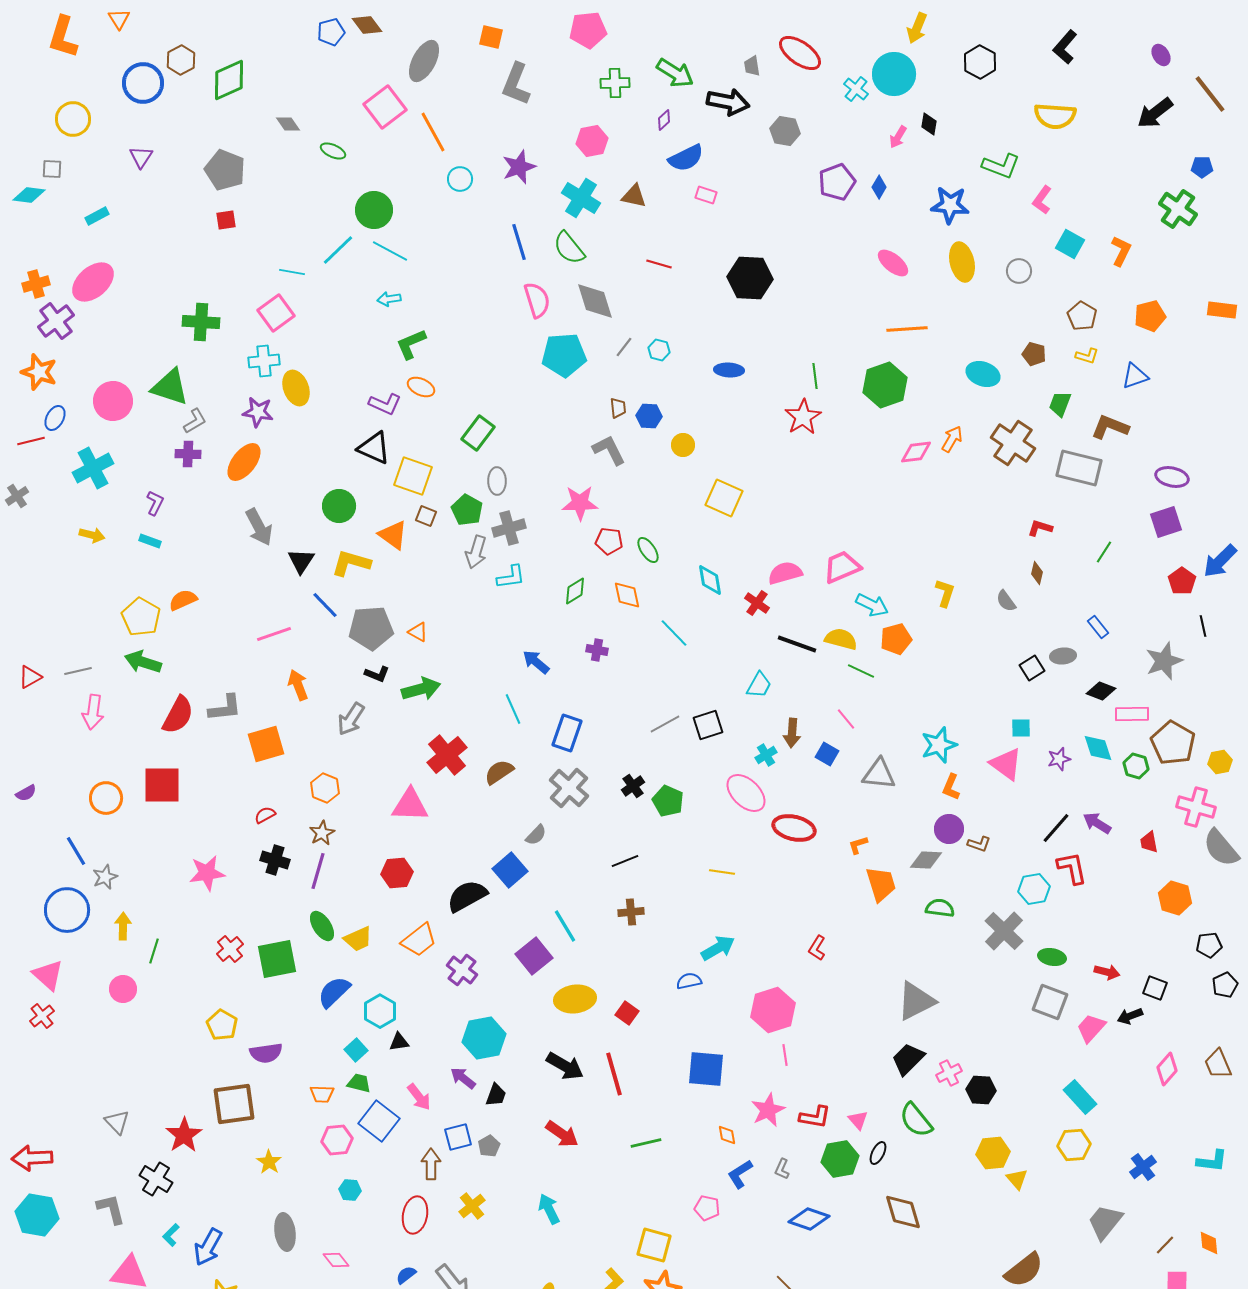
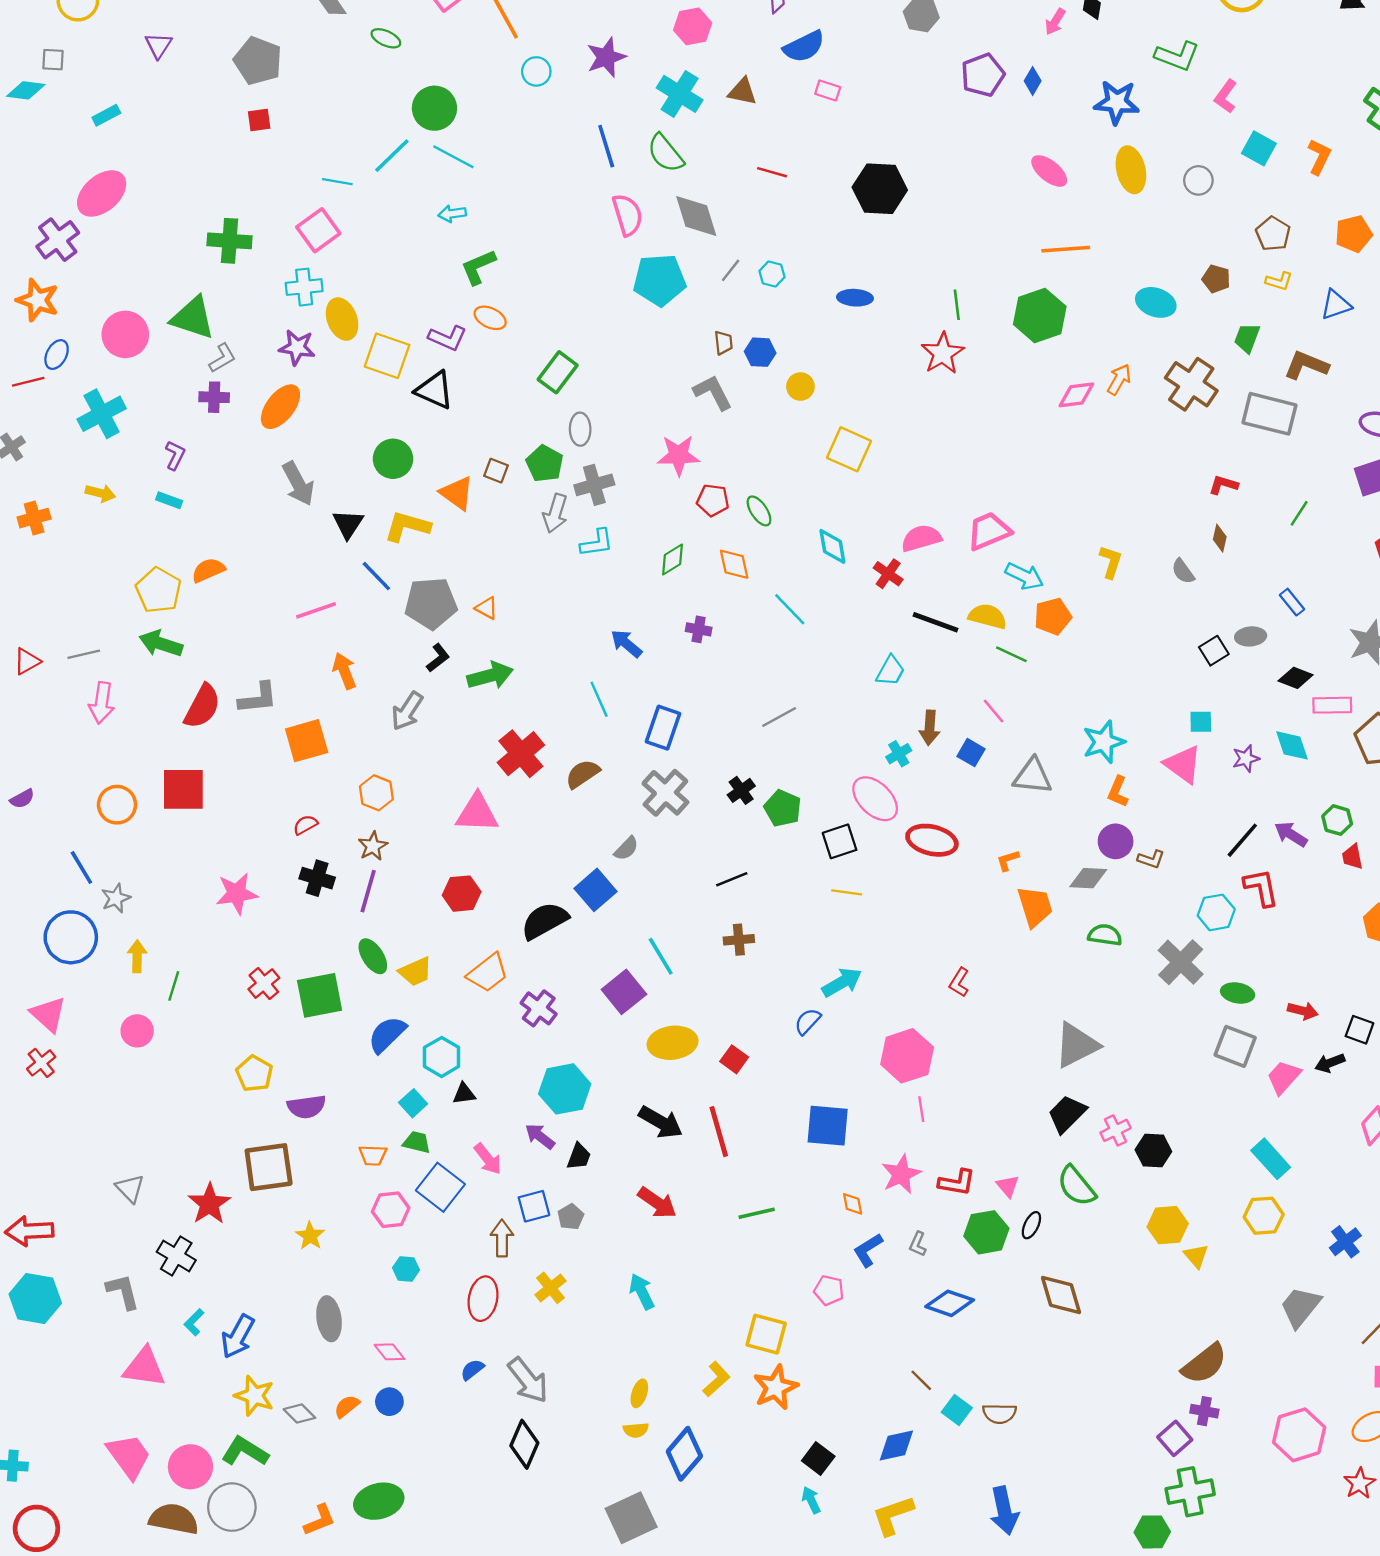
orange cross: (36, 284) -> (34, 518), moved
yellow square: (413, 476) -> (387, 356), moved
black L-shape: (377, 674) -> (438, 658), turned -60
black square: (708, 725) -> (840, 841), moved
green hexagon: (1136, 766) -> (1337, 820), moved
blue semicircle: (689, 981) -> (808, 1021), turned -35

